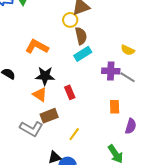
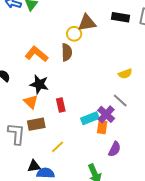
brown semicircle: (81, 36) -> (67, 52), moved
yellow semicircle: (128, 50) -> (125, 74), turned -56
cyan rectangle: (83, 54) -> (90, 118), moved
purple cross: (111, 71) -> (106, 114), moved, turned 30
gray L-shape: (31, 129) -> (16, 134), turned -125

